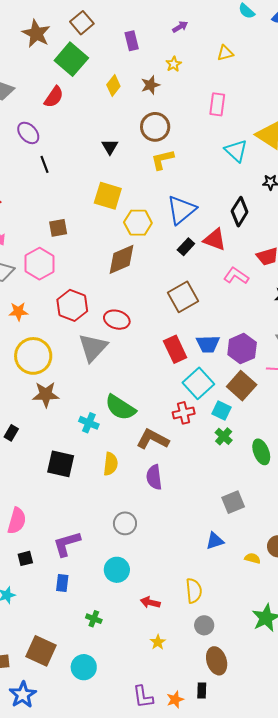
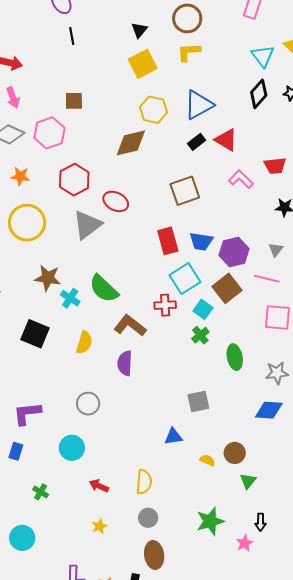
yellow square: (108, 196) -> (143, 64), moved, turned 36
black diamond: (240, 212) -> (259, 94), moved
brown star: (46, 394) -> (48, 278), moved

